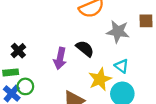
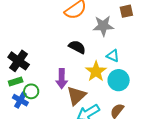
black cross: (18, 51) -> (19, 61), size x1.5
purple arrow: (60, 58) -> (62, 79), moved

